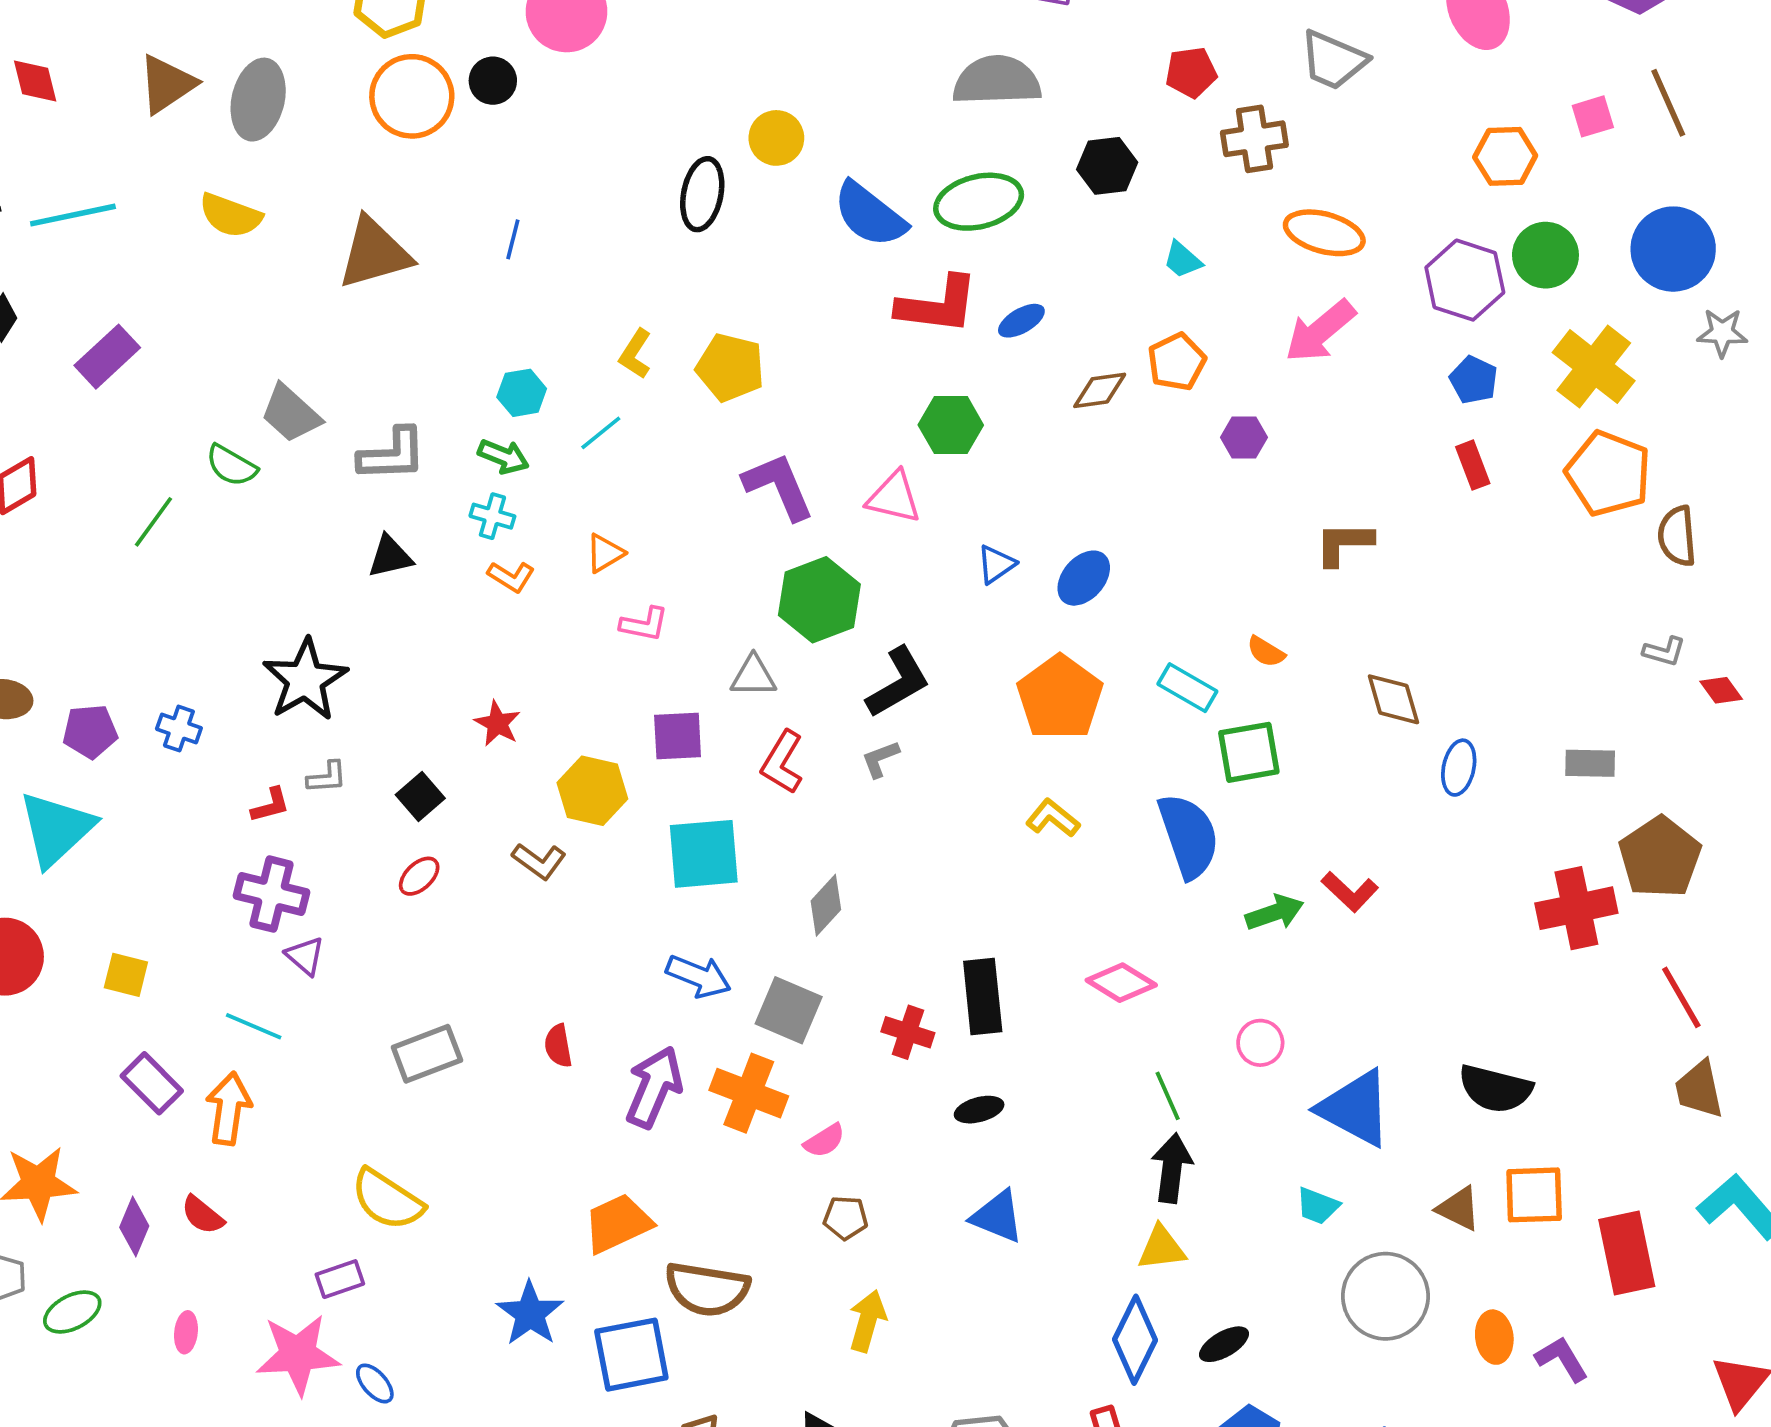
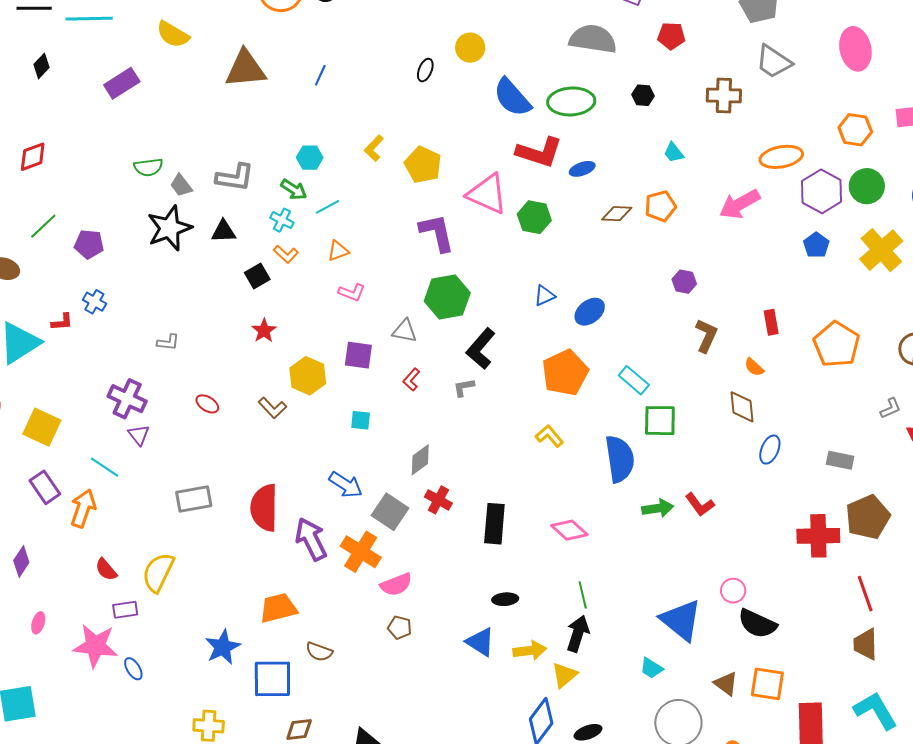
red pentagon: (1191, 72) -> (671, 36), moved
black hexagon: (1107, 166) -> (643, 95), size x0.7
black ellipse: (702, 194) -> (425, 70), size x0.6
orange ellipse: (1324, 233) -> (781, 157), moved, turned -36
purple rectangle: (107, 357) -> (122, 83), moved
gray trapezoid: (291, 413) -> (181, 185), moved, size x0.7
cyan line: (601, 433) -> (327, 207), moved
purple hexagon: (1244, 437) -> (684, 282), moved
green semicircle: (231, 465) -> (148, 167), turned -48
red rectangle: (1473, 465) -> (771, 322), moved
orange pentagon: (1608, 474) -> (837, 344), moved
pink triangle: (894, 497) -> (487, 194), moved, size x1.4
green line: (154, 522) -> (43, 226), moved
brown L-shape: (1344, 543) -> (706, 336), moved, turned 104
gray L-shape: (1664, 651) -> (890, 408), turned -50
orange semicircle: (1266, 652) -> (754, 367), moved
black star: (305, 680) -> (169, 228), moved
black L-shape: (898, 682) -> (481, 349), turned 150
purple pentagon: (90, 731) -> (89, 244), moved
red L-shape: (782, 762) -> (411, 379), size x0.7
black square: (420, 796) -> (257, 276), moved
red L-shape: (270, 805) -> (62, 322), moved
cyan square: (704, 854) -> (361, 420), size x0.5
red ellipse: (419, 876) -> (207, 404), turned 65
yellow square: (126, 975) -> (42, 427), size x1.5
red cross: (908, 1032) -> (438, 500), moved
pink circle: (1260, 1043) -> (733, 591), moved
red semicircle: (558, 1046) -> (264, 508), size x2.0
purple arrow: (654, 1087) -> (311, 539), turned -60
black ellipse: (979, 1110) -> (505, 599), moved
pink semicircle: (824, 1141) -> (396, 585), size x1.4
yellow semicircle: (387, 1200) -> (158, 572), turned 72
red semicircle: (202, 1215) -> (106, 569), moved
yellow triangle: (1162, 1248) -> (564, 675), turned -44
brown semicircle: (707, 1289) -> (319, 652), size x0.6
yellow arrow: (867, 1321) -> (530, 651), moved, turned 56

